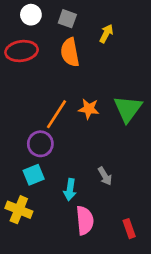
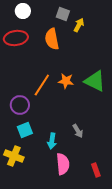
gray square: (67, 19) -> (63, 14), moved
green triangle: (128, 109) -> (95, 81), turned -40
purple circle: (40, 144) -> (20, 105), moved

